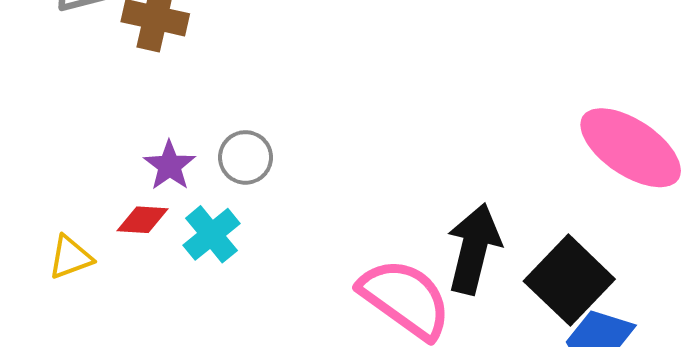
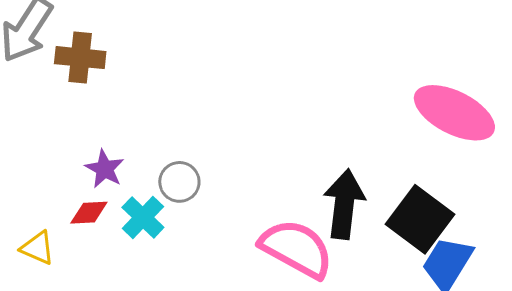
gray circle: (246, 157) -> (179, 182), moved
yellow triangle: (70, 257) -> (37, 248), turned 51

